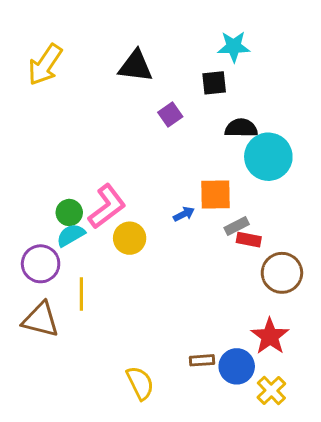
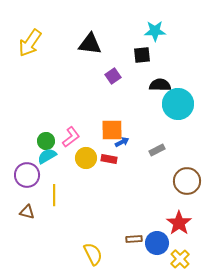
orange square: (216, 194) -> (112, 130), moved
pink L-shape: (107, 206) -> (71, 137), size x0.7
red rectangle: (249, 240) -> (109, 159), moved
brown triangle: (41, 320) -> (27, 212), size x0.6

